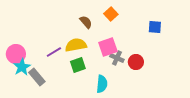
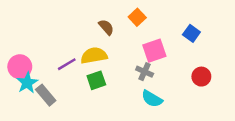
blue square: (155, 27) -> (191, 33), turned 32
pink square: (108, 47) -> (154, 51), moved
red circle: (136, 62) -> (201, 77), moved
cyan semicircle: (102, 84) -> (152, 99), moved, turned 114

